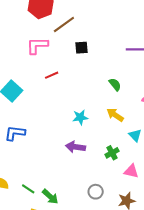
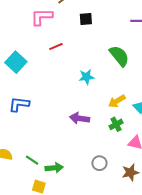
green semicircle: (115, 84) -> (119, 56), size x1.6
yellow arrow: (115, 115) -> (117, 101), moved, turned -66
cyan star: (80, 117) -> (86, 77), moved
green arrow: (50, 197) -> (54, 168), turned -48

